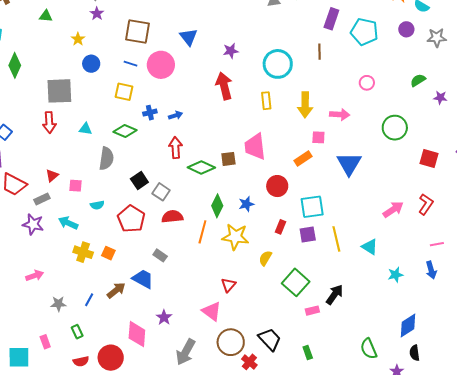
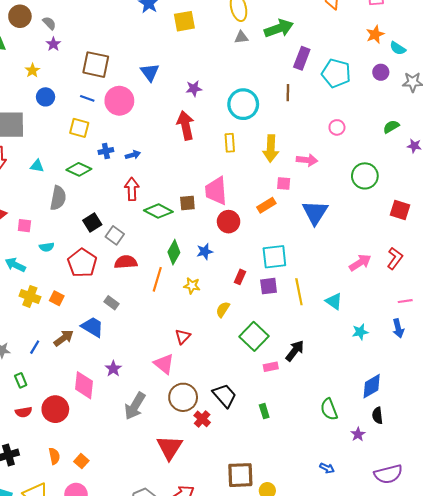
red circle: (277, 186) -> (229, 222), moved
yellow star: (235, 237) -> (192, 286), size x0.6

